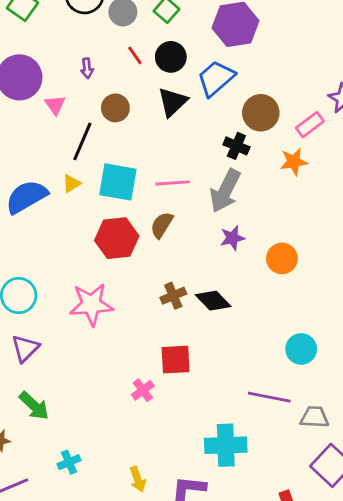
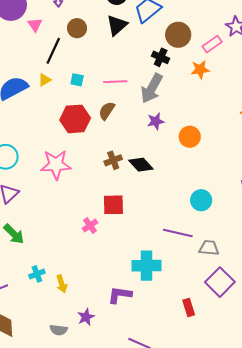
cyan square: (118, 182) -> (77, 80), size x0.5
yellow arrow: (138, 479) -> (62, 284), moved

